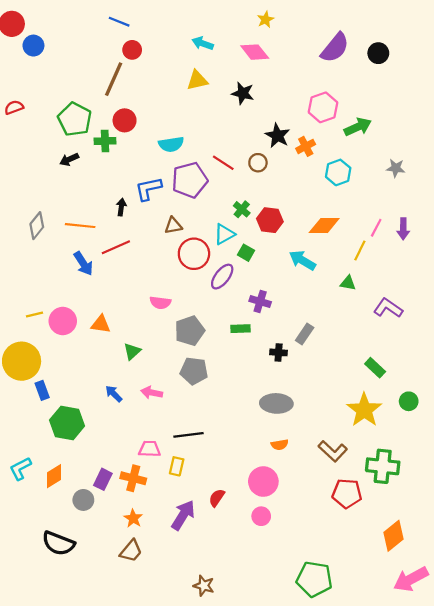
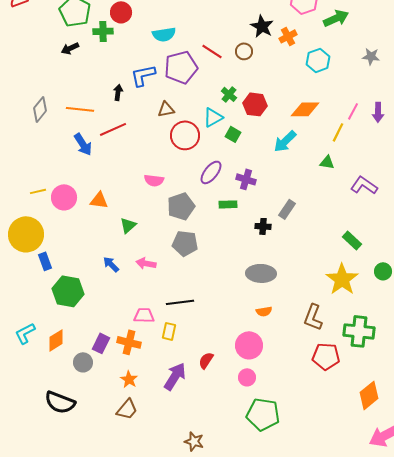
cyan arrow: (302, 260) -> (285, 141), turned -75
purple ellipse: (222, 277) -> (211, 172), moved
brown L-shape: (333, 451) -> (313, 317), turned 68
green pentagon: (314, 579) -> (263, 414), moved

